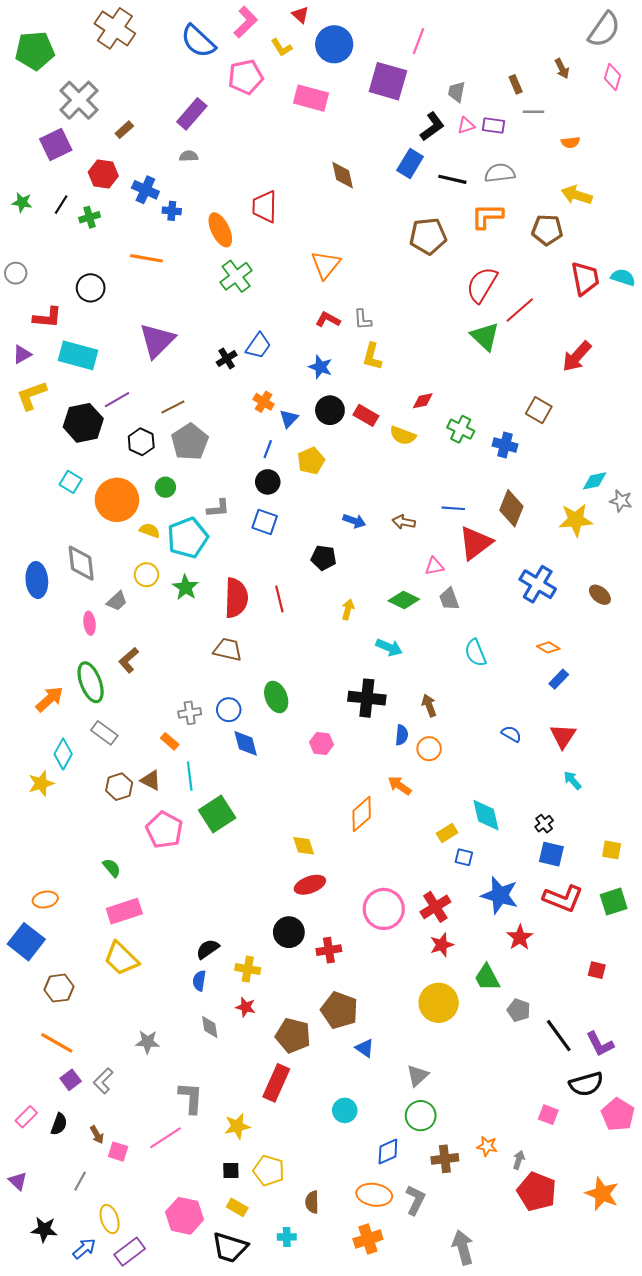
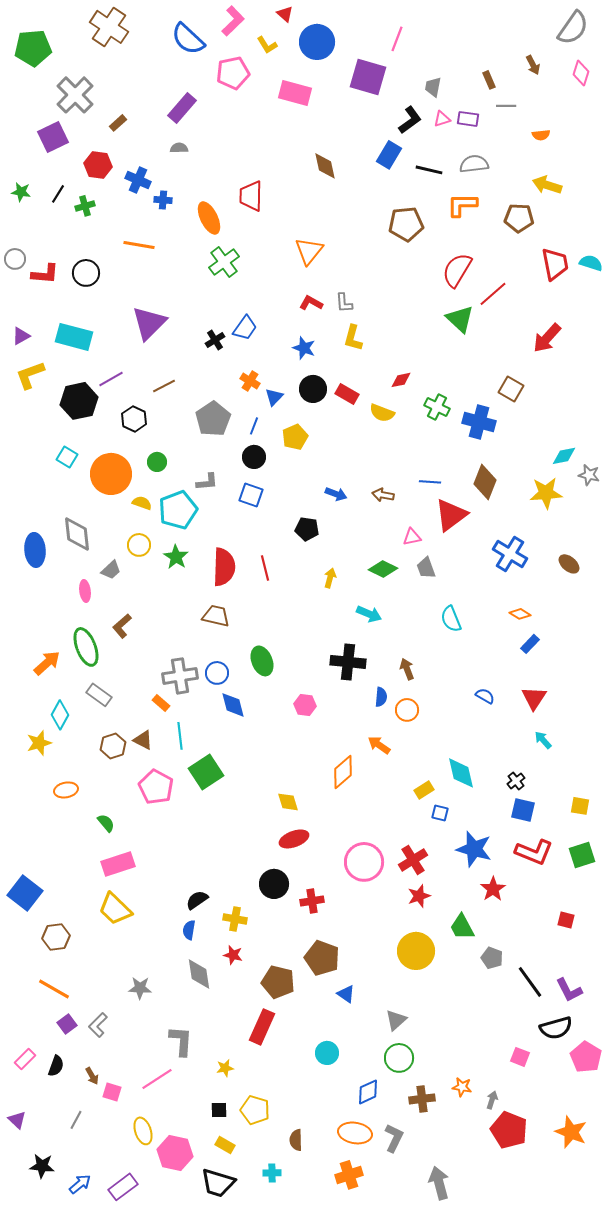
red L-shape: (47, 317) -> (45, 274), moved
gray pentagon: (190, 442) -> (213, 419), moved
blue cross: (505, 445) -> (479, 422), size x1.4
gray cross: (190, 713) -> (180, 676), size x1.6
orange ellipse: (45, 899) -> (66, 790), moved
gray diamond: (210, 1027) -> (199, 974), size x1.4
yellow star: (237, 1126) -> (225, 1068), size x0.7
yellow ellipse: (110, 1219) -> (143, 1131), moved

